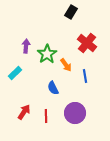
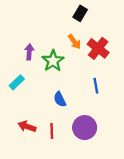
orange arrow: (66, 65) -> (74, 42), moved
red arrow: (24, 112) -> (27, 126), turned -105

